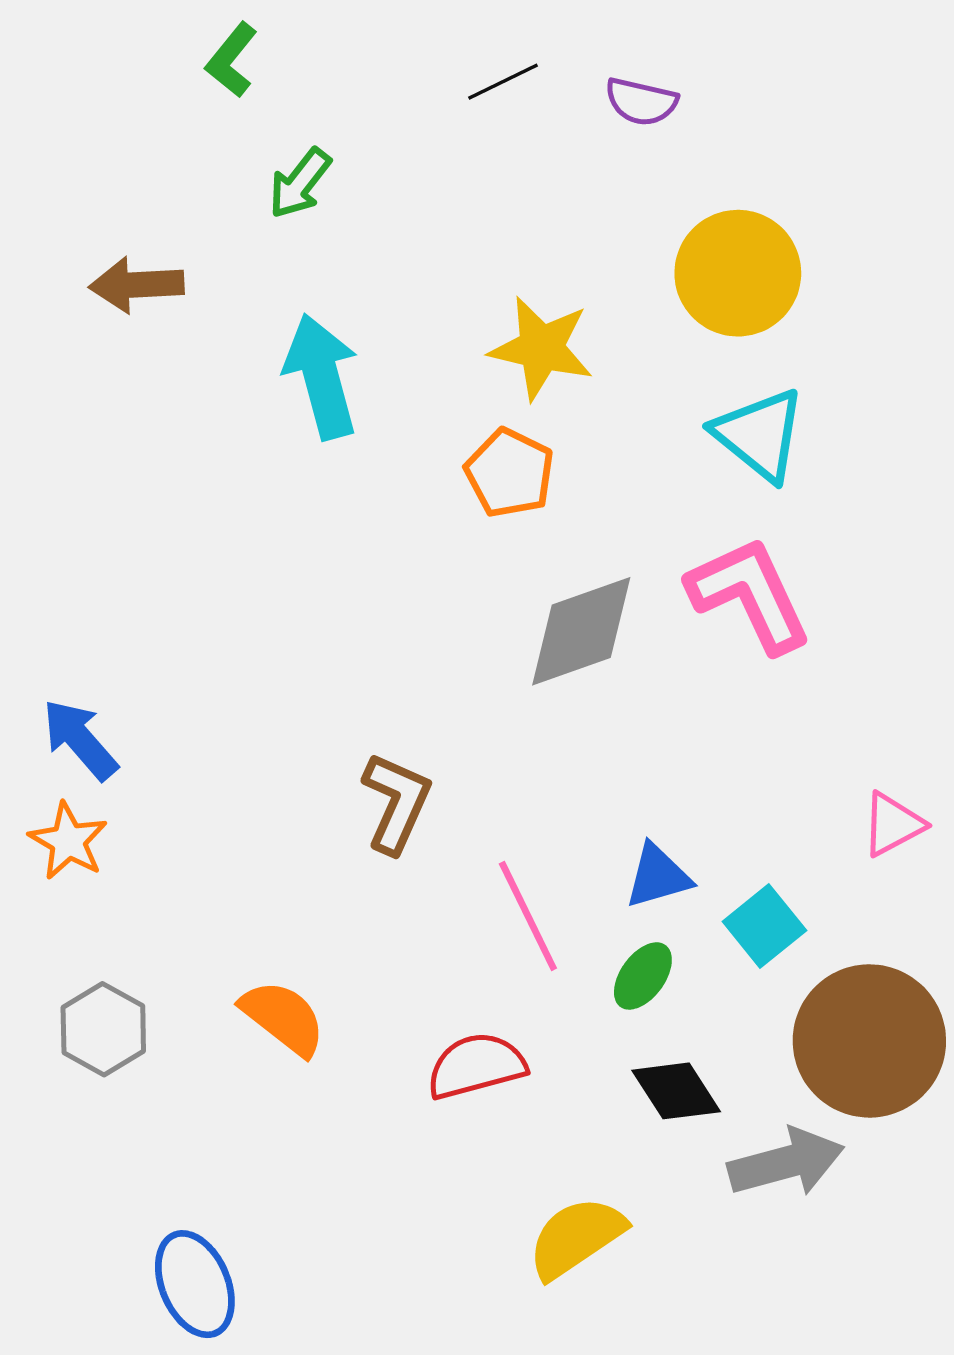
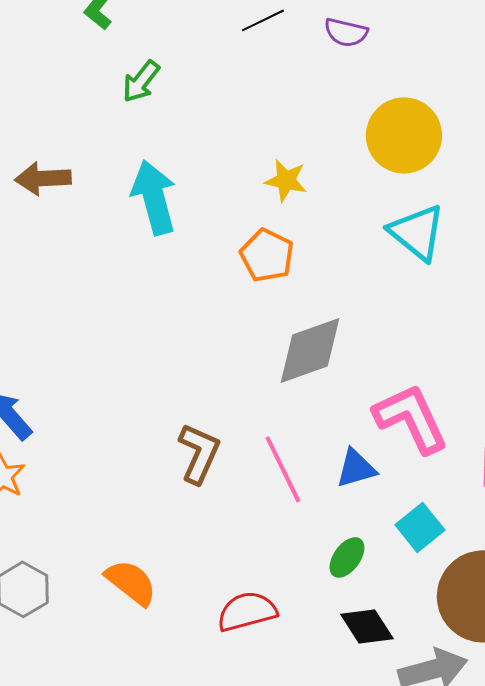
brown arrow: (137, 285) -> (43, 178), moved
yellow star: (541, 348) -> (286, 180), size x0.7
pink L-shape: (749, 595) -> (411, 418), moved
blue triangle: (658, 876) -> (356, 468), moved
pink line: (528, 916) -> (283, 469), moved

